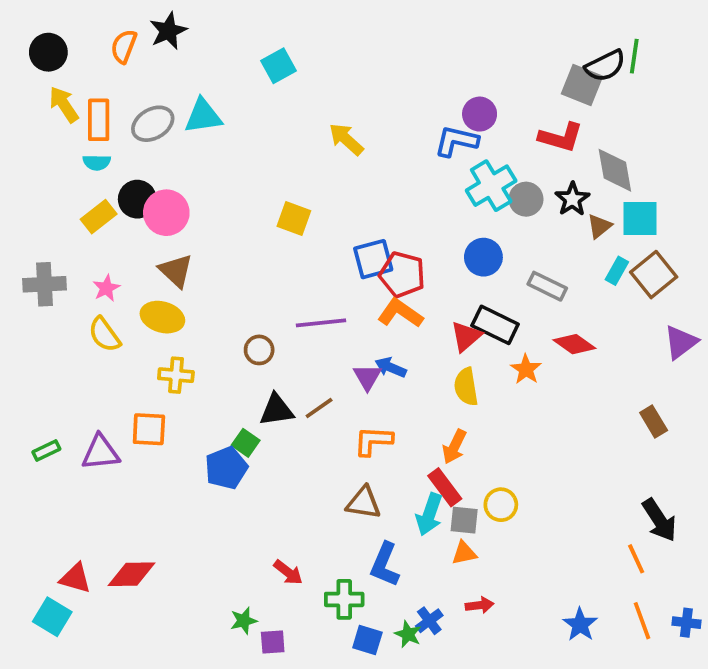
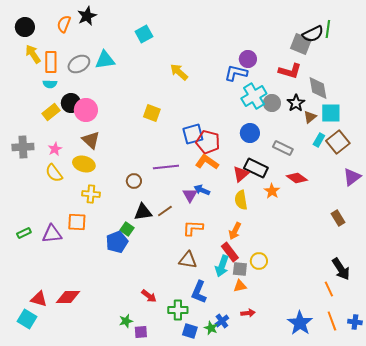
blue star: (580, 625) -> (300, 323), size x1.4

